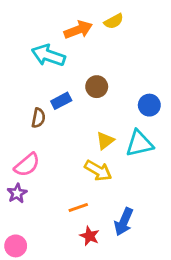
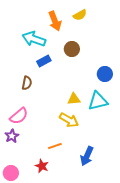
orange arrow: (78, 30) -> (55, 21), turned 90
brown circle: (97, 87) -> (72, 49), moved
blue rectangle: (61, 101) -> (44, 61), moved
yellow triangle: (105, 141) -> (74, 99), turned 32
red star: (90, 236) -> (42, 166), moved

